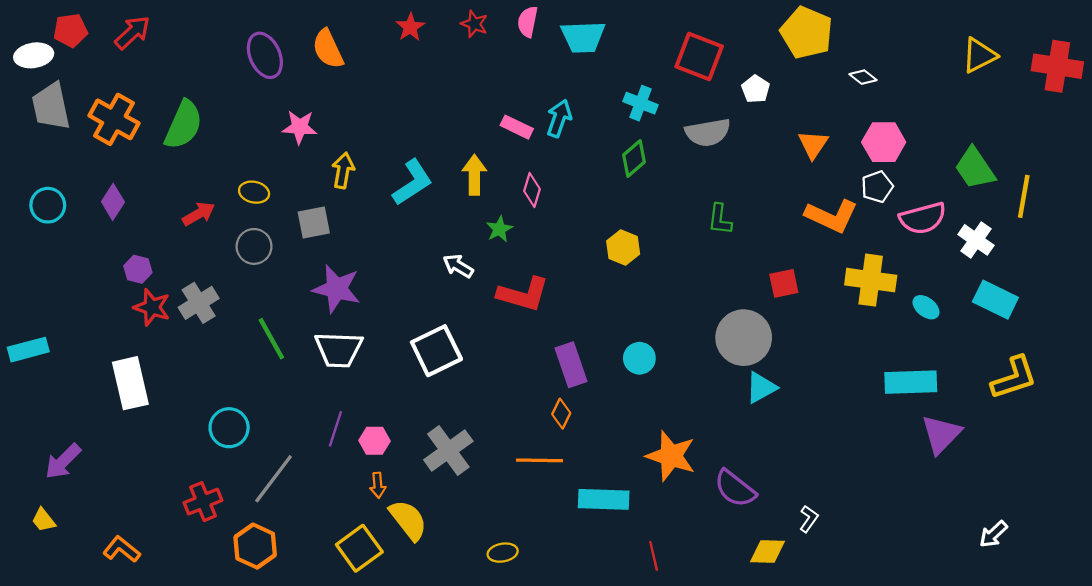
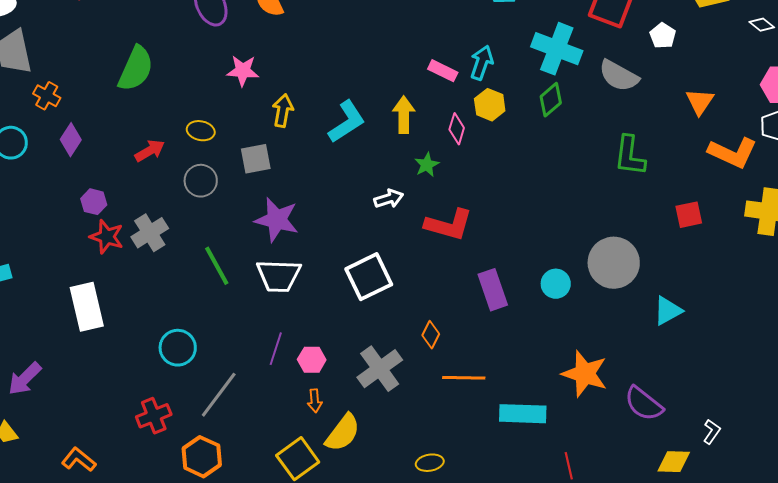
cyan cross: (641, 103) -> (557, 49), size x1.6
orange cross: (114, 119) -> (47, 96), moved, size x0.6
gray semicircle: (708, 132) -> (619, 76), turned 39
orange triangle: (813, 144) -> (700, 102), moved
green L-shape: (720, 219) -> (630, 156), size x1.4
yellow hexagon: (623, 248) -> (490, 105), moved
white arrow: (458, 266) -> (389, 199), turned 132
gray circle: (744, 338) -> (614, 263), moved
orange diamond: (561, 414) -> (431, 335), moved
yellow semicircle: (408, 520) -> (343, 433), turned 75

